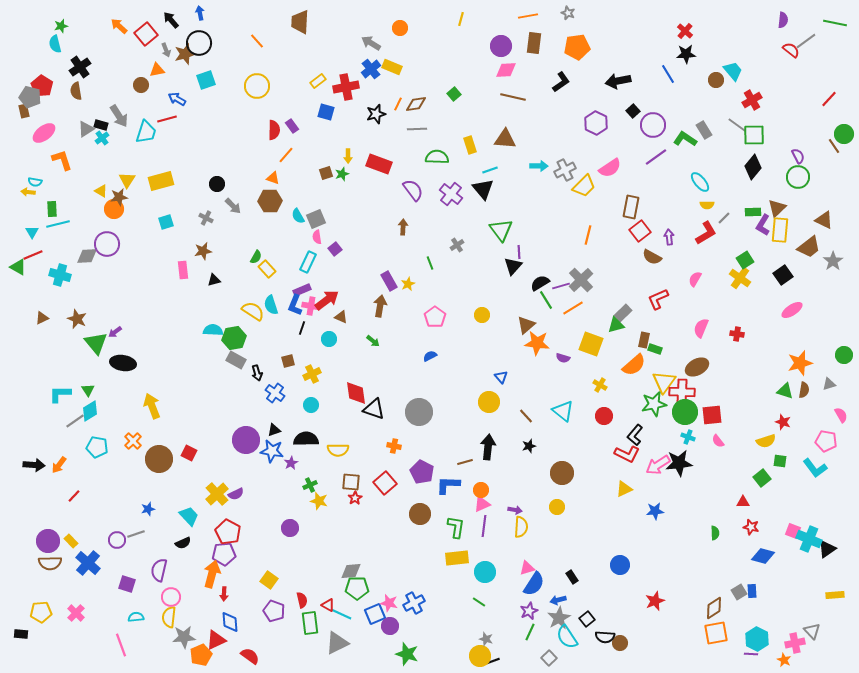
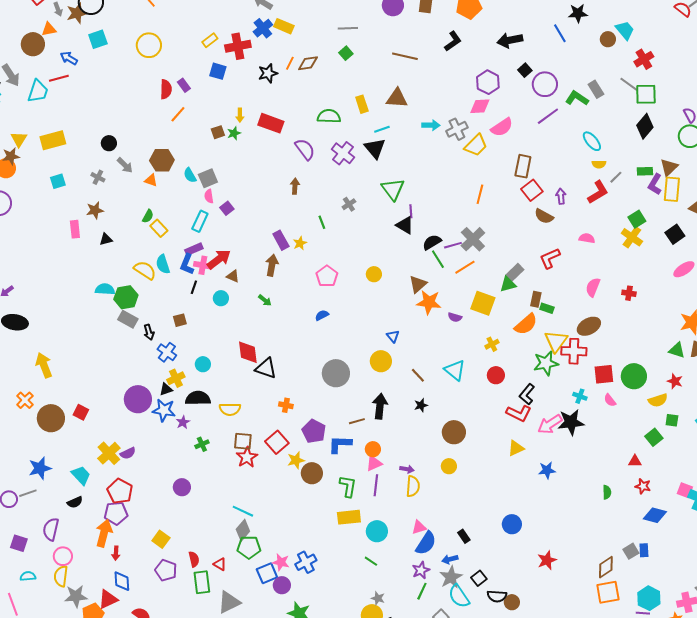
pink diamond: (506, 70) -> (480, 106), moved
brown circle: (141, 85) -> (33, 44), size x1.5
gray line: (417, 129) -> (348, 28), moved
orange triangle: (273, 178) -> (151, 180), moved
black triangle: (513, 266) -> (405, 225), turned -42
pink semicircle: (695, 279) -> (587, 238), turned 70
yellow cross: (312, 374) -> (176, 378), moved
yellow cross: (600, 385) -> (492, 344), turned 32
gray circle: (419, 412) -> (336, 373), moved
green circle: (685, 412) -> (634, 376), moved
red star: (355, 498) -> (247, 457), size x1.5
yellow star: (319, 501) -> (296, 460), moved, turned -30
blue star: (148, 509) -> (40, 468), size x1.6
gray diamond: (351, 571) -> (243, 530), turned -45
cyan line: (341, 614) -> (243, 511), moved

